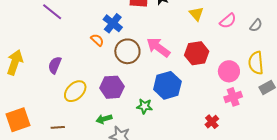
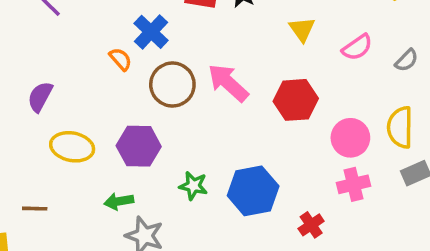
blue hexagon: (167, 85) -> (253, 191), moved
yellow ellipse: (75, 91) -> (72, 147), turned 50

